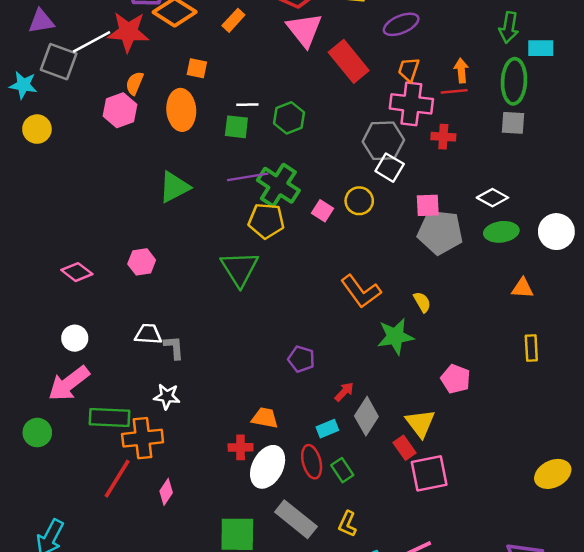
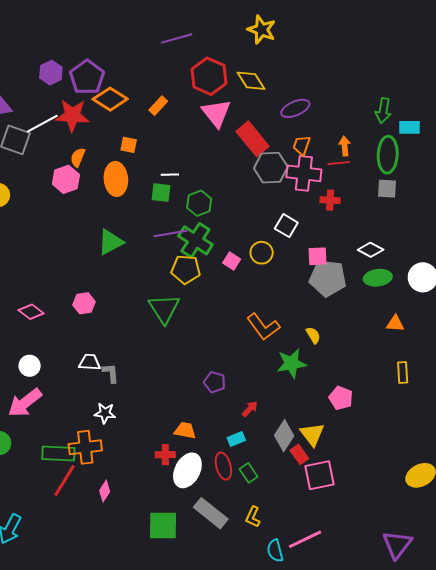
green hexagon: (289, 118) -> (199, 203), moved
gray hexagon: (383, 141) -> (271, 168), moved
gray diamond: (366, 416) -> (284, 436), moved
green rectangle: (109, 417) -> (58, 454), moved

